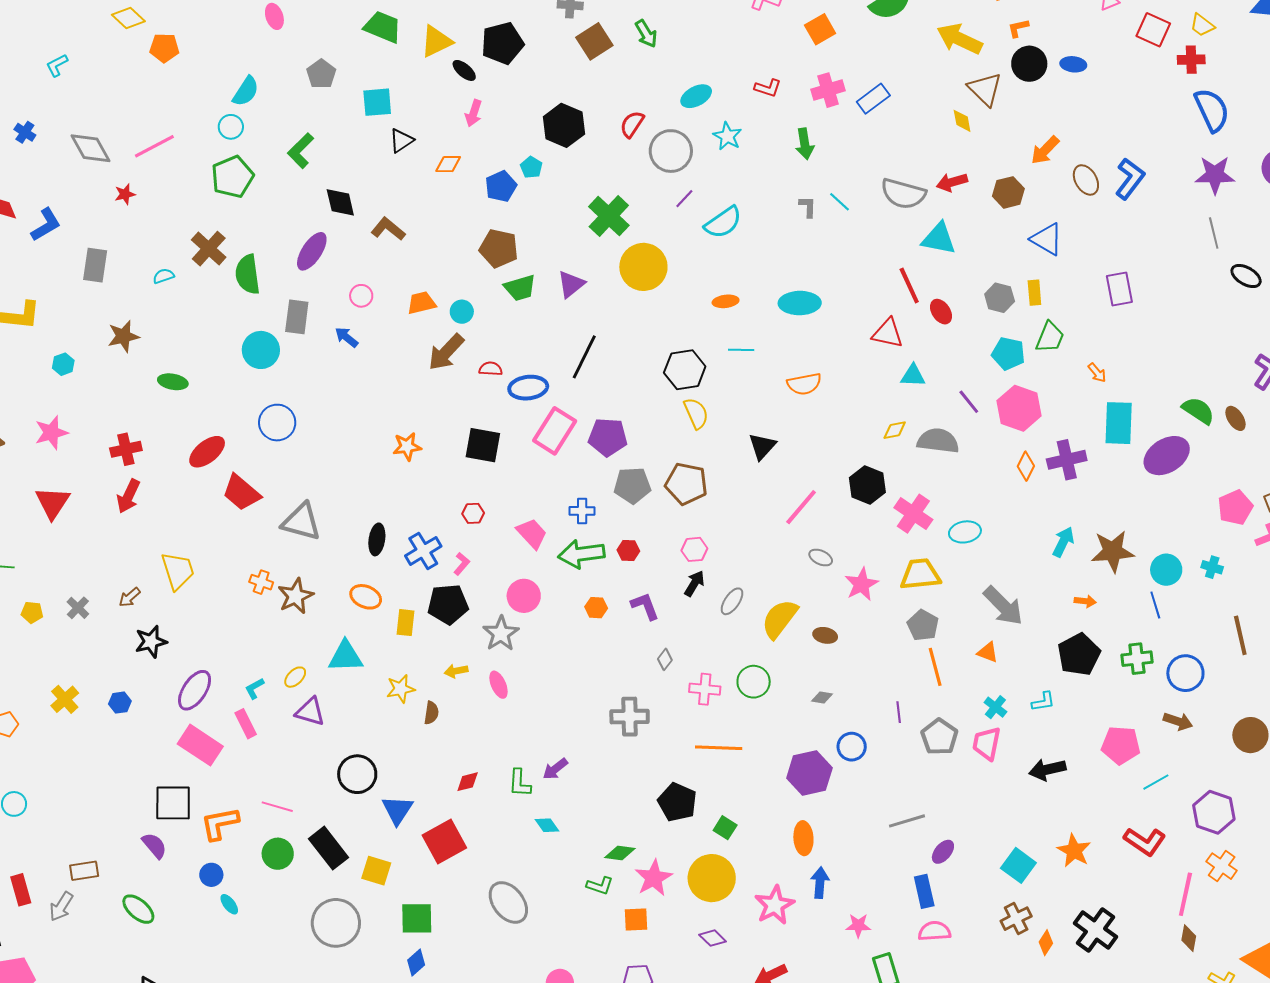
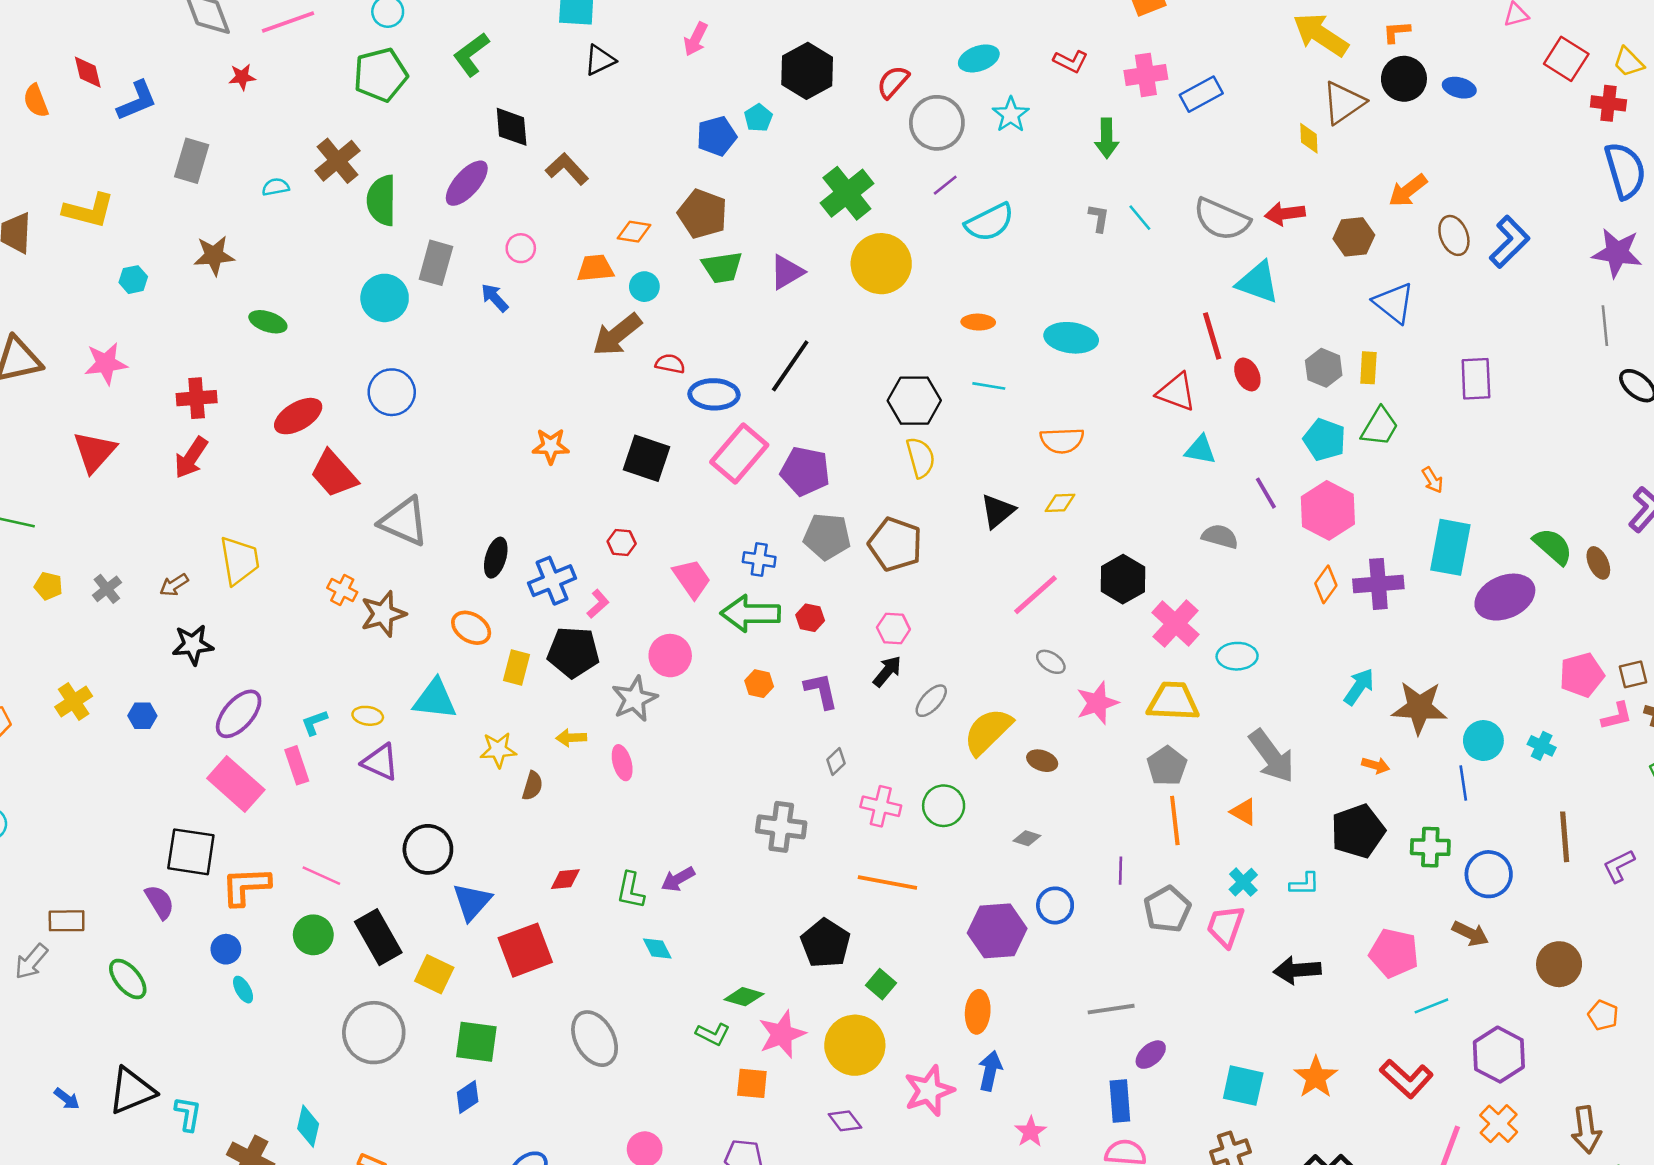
brown triangle: (985, 89) -> (1344, 103), turned 33
orange diamond: (448, 164) -> (634, 232), moved
yellow diamond: (895, 430) -> (1060, 503), moved
gray semicircle: (938, 441) -> (1220, 536), size x0.7
yellow ellipse: (295, 677) -> (368, 716), turned 45
cyan square: (1018, 865) -> (1243, 1086), turned -32
pink star: (858, 926) -> (1031, 1132), turned 30

